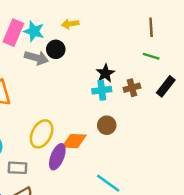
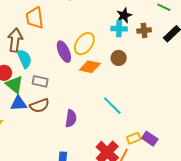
yellow ellipse: (42, 134) -> (84, 44), moved
purple ellipse: (57, 157) -> (64, 52), moved, turned -55

